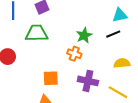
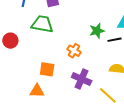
green star: (84, 35) -> (97, 31), moved

